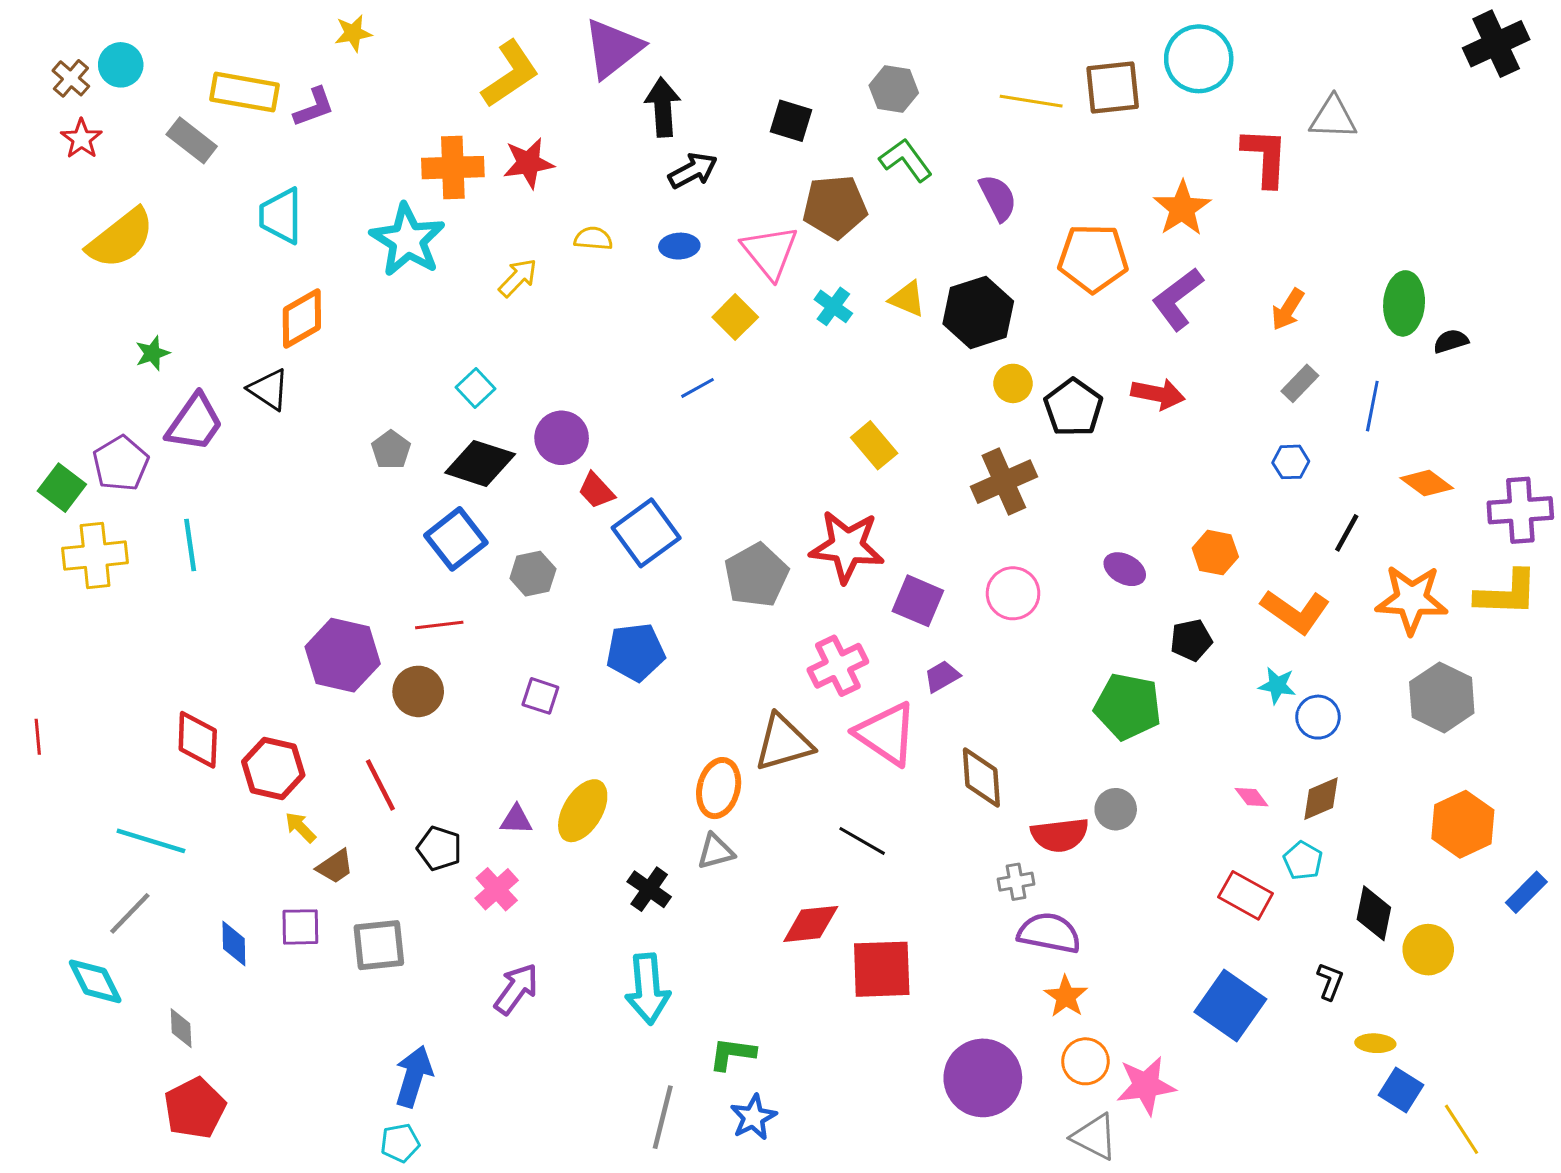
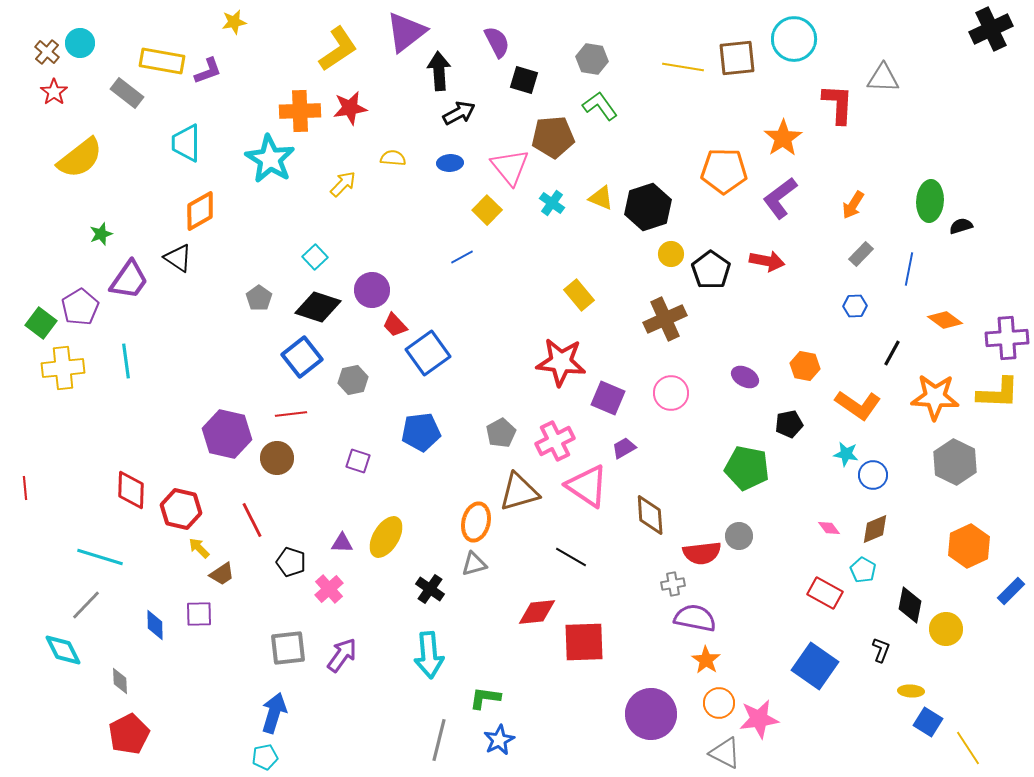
purple semicircle: (998, 198) -> (497, 42), moved
gray pentagon: (756, 575) -> (501, 433), moved, size x0.7
gray square: (379, 945) -> (288, 648), moved

